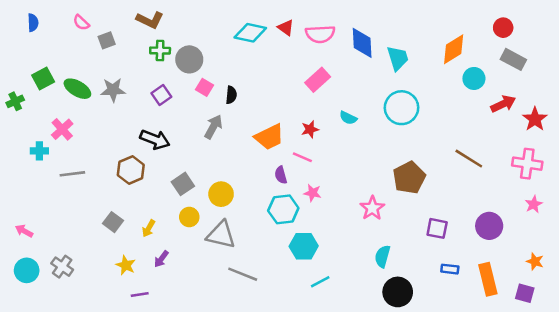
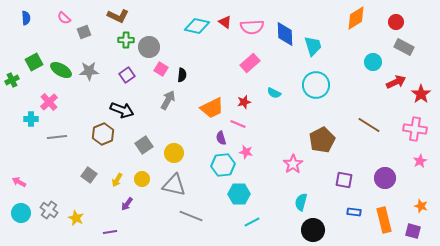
orange diamond: (454, 49) -> (356, 18), moved
yellow circle: (189, 217) -> (142, 179), moved
yellow star: (126, 265) -> (76, 218), moved

